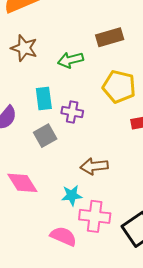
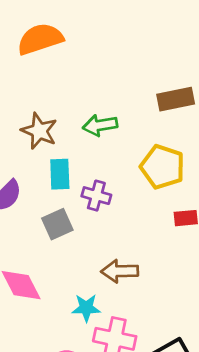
brown rectangle: (110, 37) -> (176, 99), moved
brown star: (24, 48) -> (39, 131), moved

